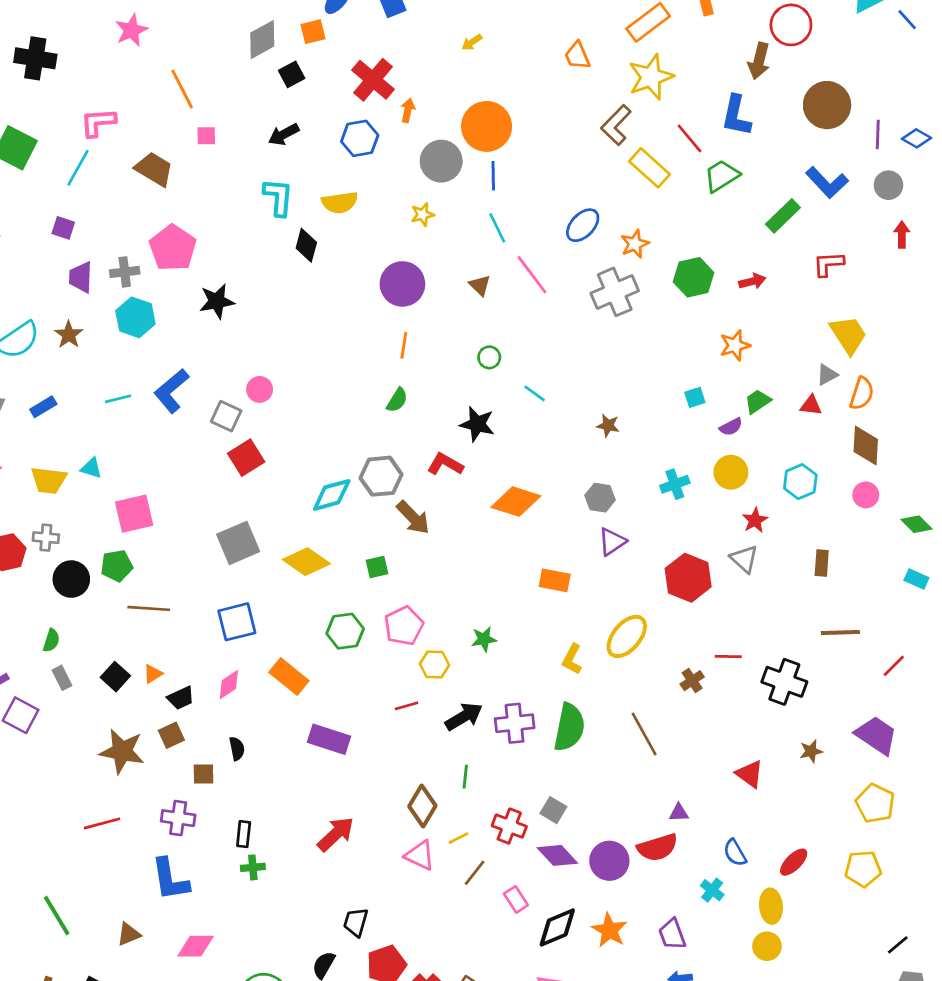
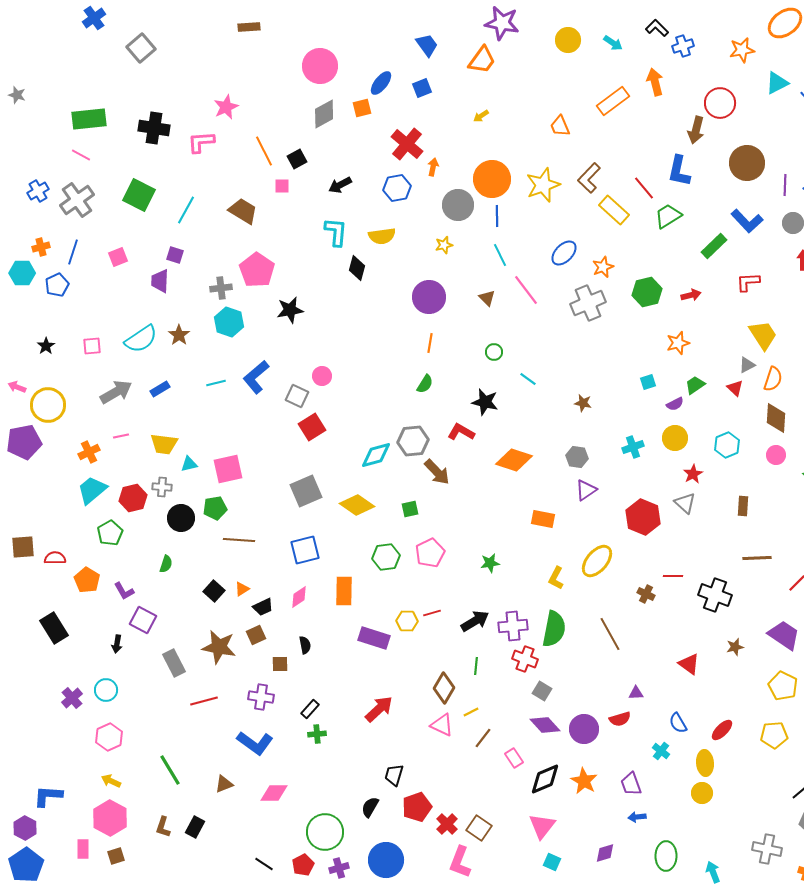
black square: (292, 74) -> (297, 159), moved
yellow star: (651, 77) -> (543, 185), moved
pink L-shape: (98, 122) -> (201, 142), moved
purple trapezoid: (81, 277) -> (160, 281), moved
red triangle: (811, 405) -> (735, 388), turned 36
cyan triangle: (91, 468) -> (189, 464), moved, turned -30
yellow hexagon: (434, 664) -> (407, 621), moved
orange rectangle: (289, 677) -> (344, 591), turned 52
gray rectangle: (62, 678) -> (174, 663), moved, size x1.5
brown cross: (692, 681) -> (646, 594), turned -30
red cross: (509, 826) -> (525, 659), moved
black rectangle: (244, 834) -> (310, 709), turned 36
red semicircle: (657, 847) -> (620, 719), size x0.7
blue L-shape: (170, 879) -> (255, 743), turned -45

